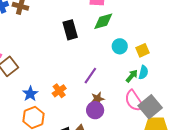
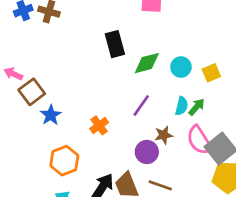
green diamond: (103, 21) -> (147, 63), moved
cyan semicircle: (143, 72) -> (182, 106), moved
blue star: (30, 94) -> (51, 115), moved
brown star: (98, 99) -> (164, 135), moved

